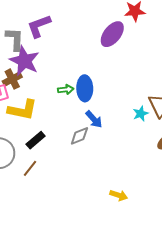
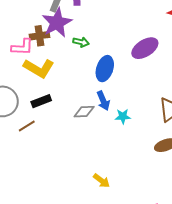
purple ellipse: (112, 34) -> (145, 48), moved
green arrow: (66, 89) -> (81, 42), moved
cyan star: (141, 114) -> (123, 116), moved

